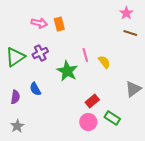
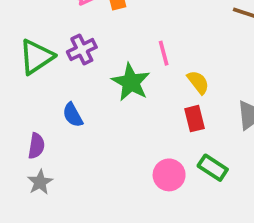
yellow semicircle: (104, 62) -> (198, 82), moved
purple semicircle: (15, 97) -> (36, 146), moved
red rectangle: (92, 101) -> (195, 119), moved, turned -64

